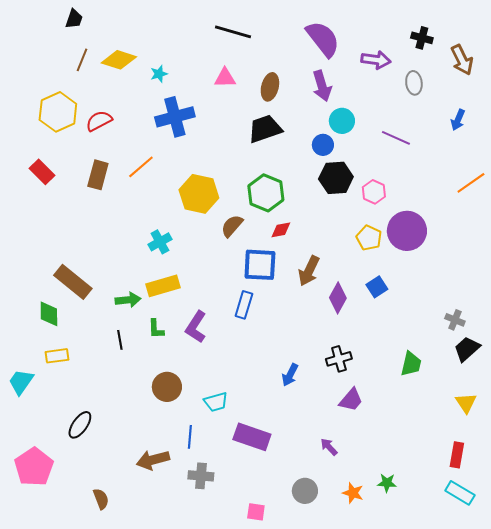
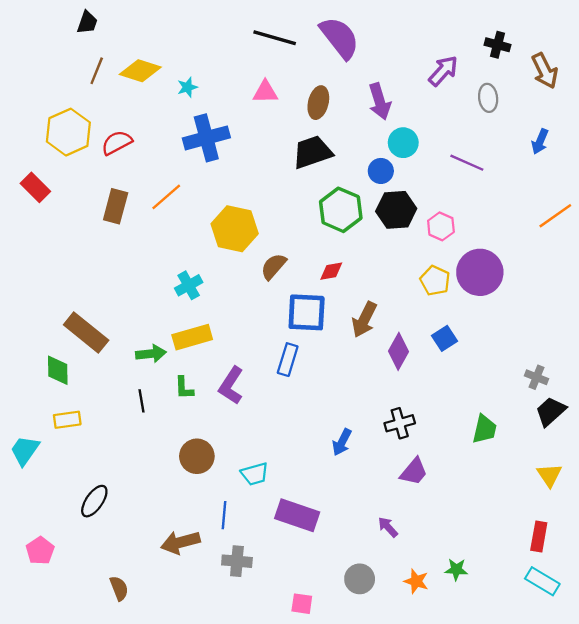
purple semicircle: (323, 39) -> (340, 38), moved
purple arrow: (376, 60) -> (443, 71), turned -56
red rectangle: (42, 172) -> (35, 187), moved
green hexagon: (266, 193) -> (341, 210), moved
pink pentagon: (34, 467) -> (40, 551), size x0.6

